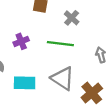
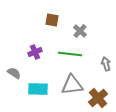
gray triangle: (63, 78) -> (72, 85), turned -40

